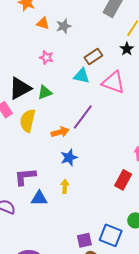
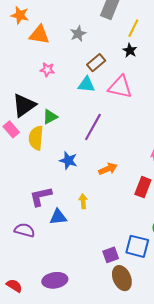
orange triangle: (43, 23) -> (39, 35), size x1.5
gray star: (64, 26) -> (78, 34), moved
green triangle: (45, 92) -> (50, 117), moved
orange arrow: (60, 132) -> (108, 169), moved
blue star: (69, 158) -> (68, 160), moved, turned -30

